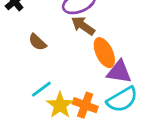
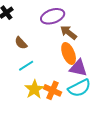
brown arrow: (83, 26) -> (68, 32), moved
cyan line: (41, 89) -> (26, 66), moved

